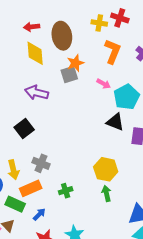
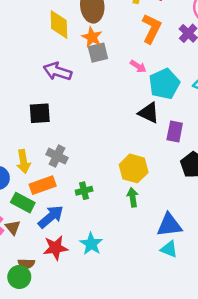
orange star: (75, 63) -> (92, 37), moved, turned -30
black square: (24, 129) -> (40, 113), turned 30
blue arrow: (39, 214) -> (51, 217), size x1.6

